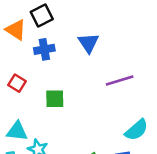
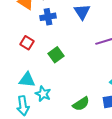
green square: (55, 99) -> (56, 55), turned -35

